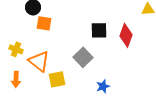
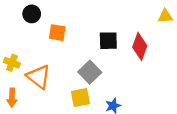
orange square: (44, 23) -> (57, 33), moved
yellow square: (57, 79) -> (80, 98), moved

